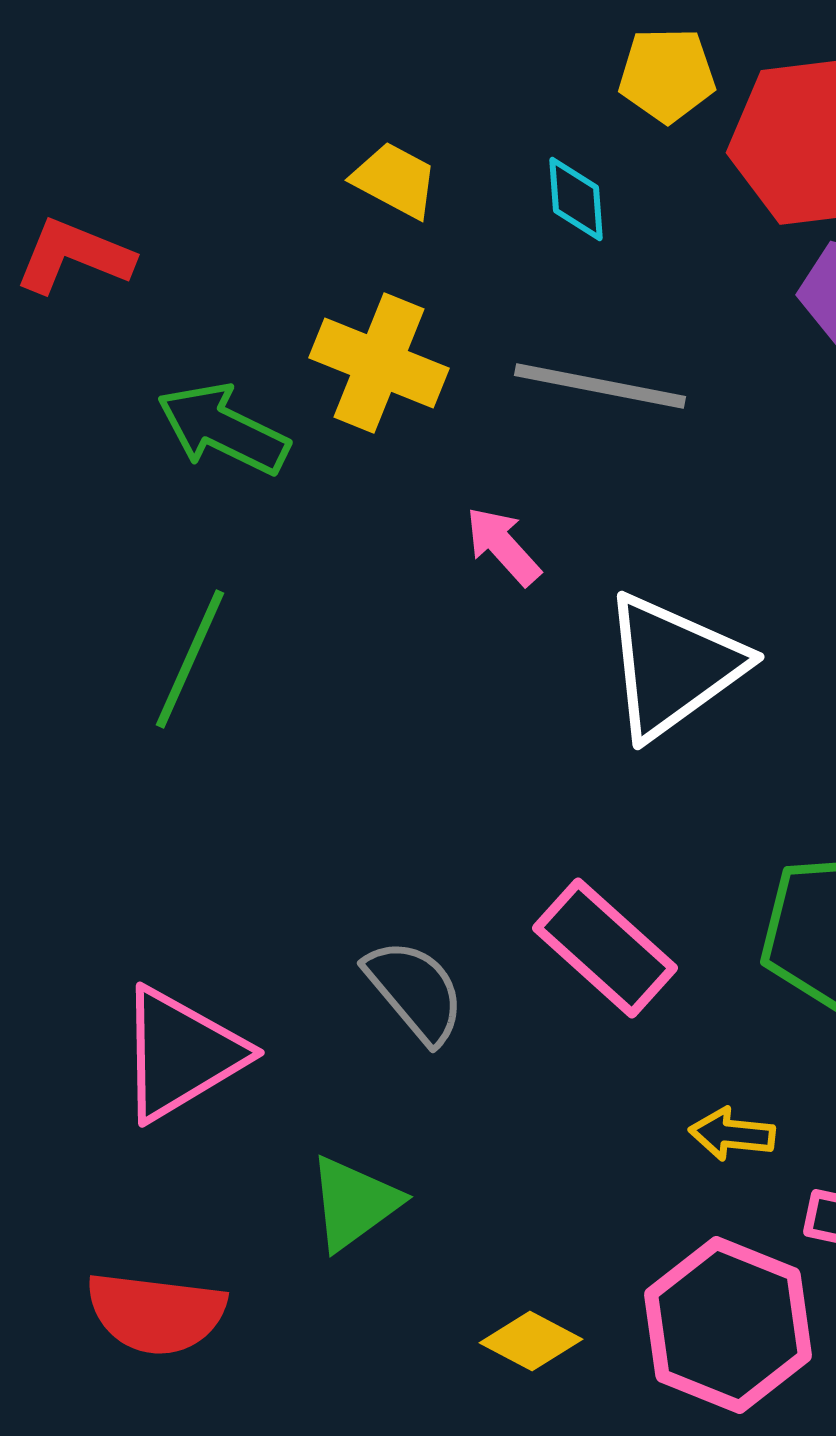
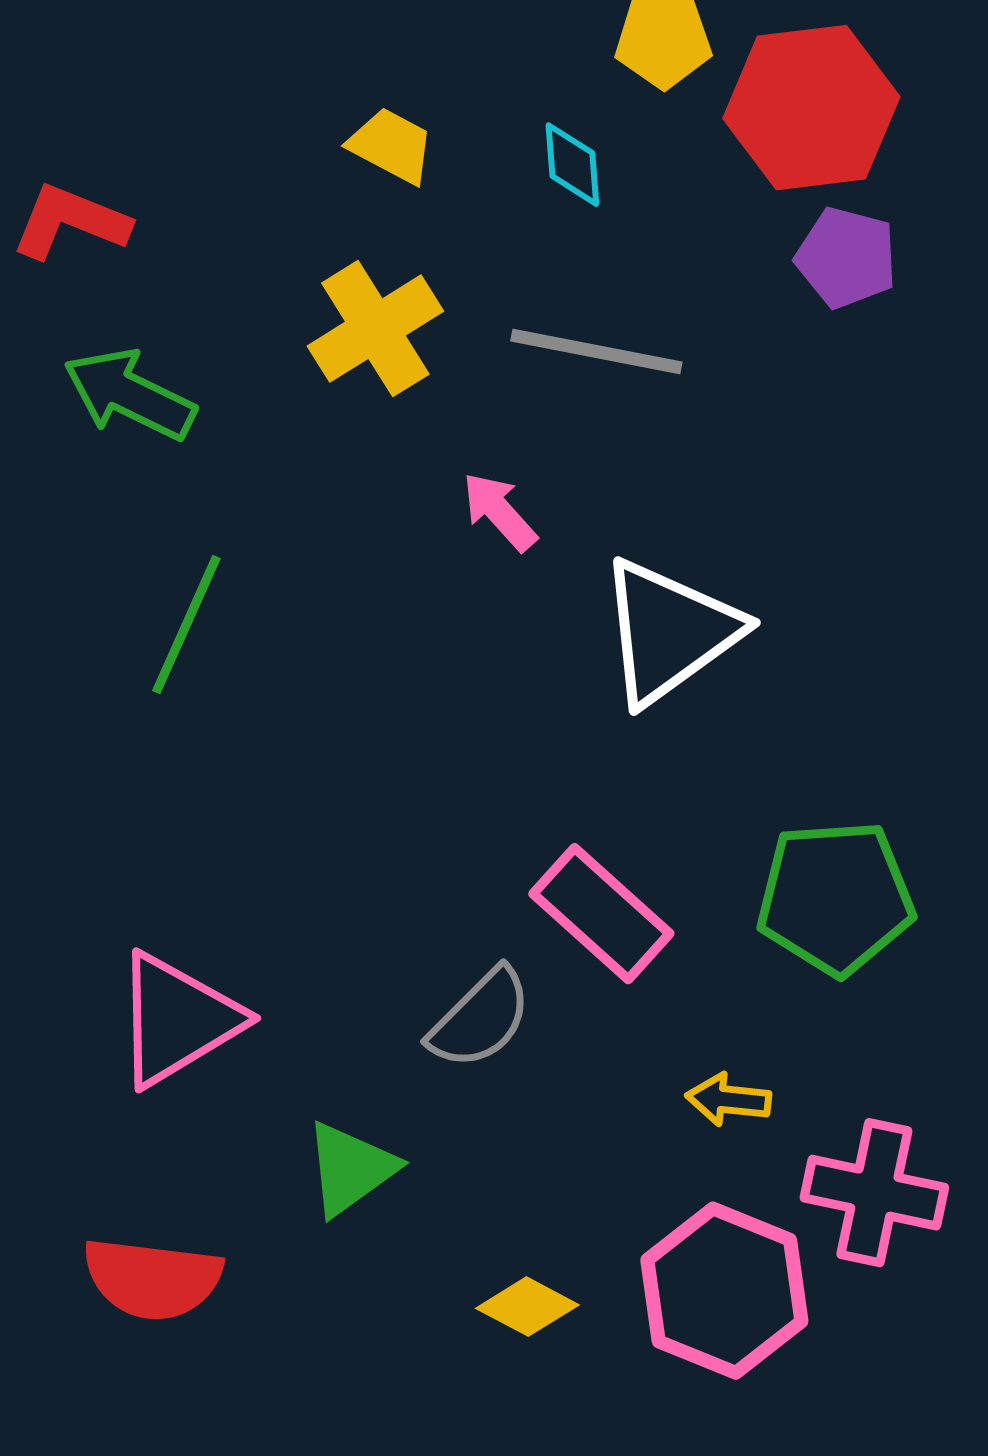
yellow cross: (379, 363) -> (375, 329), turned 36
green arrow: (223, 429) -> (129, 395), moved
gray semicircle: (415, 991) -> (480, 1019), moved, turned 85

